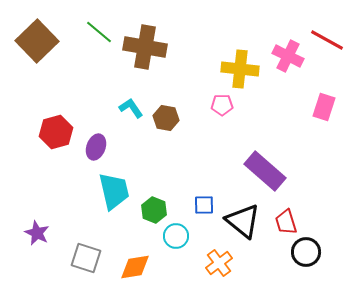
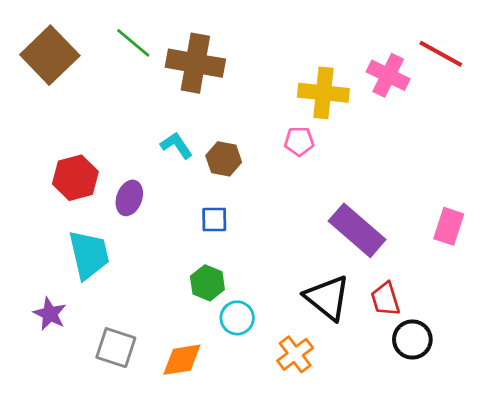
pink rectangle: (324, 107) -> (449, 226), moved
cyan trapezoid: (114, 191) -> (89, 255), moved
blue square: (204, 205) -> (214, 220), moved

